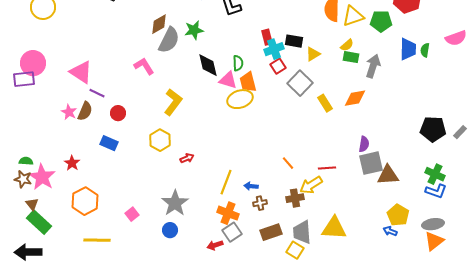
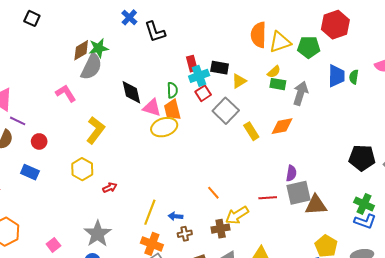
green star: (194, 30) -> (99, 48), moved
green semicircle: (238, 63) -> (172, 90), moved
red line: (327, 168) -> (268, 198), moved

